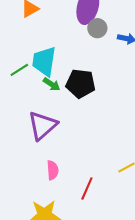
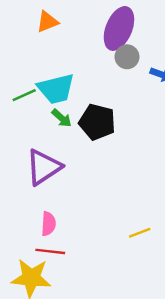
cyan trapezoid: (44, 61) -> (56, 89), turned -120
red line: (87, 188) -> (50, 251), moved, turned 65

